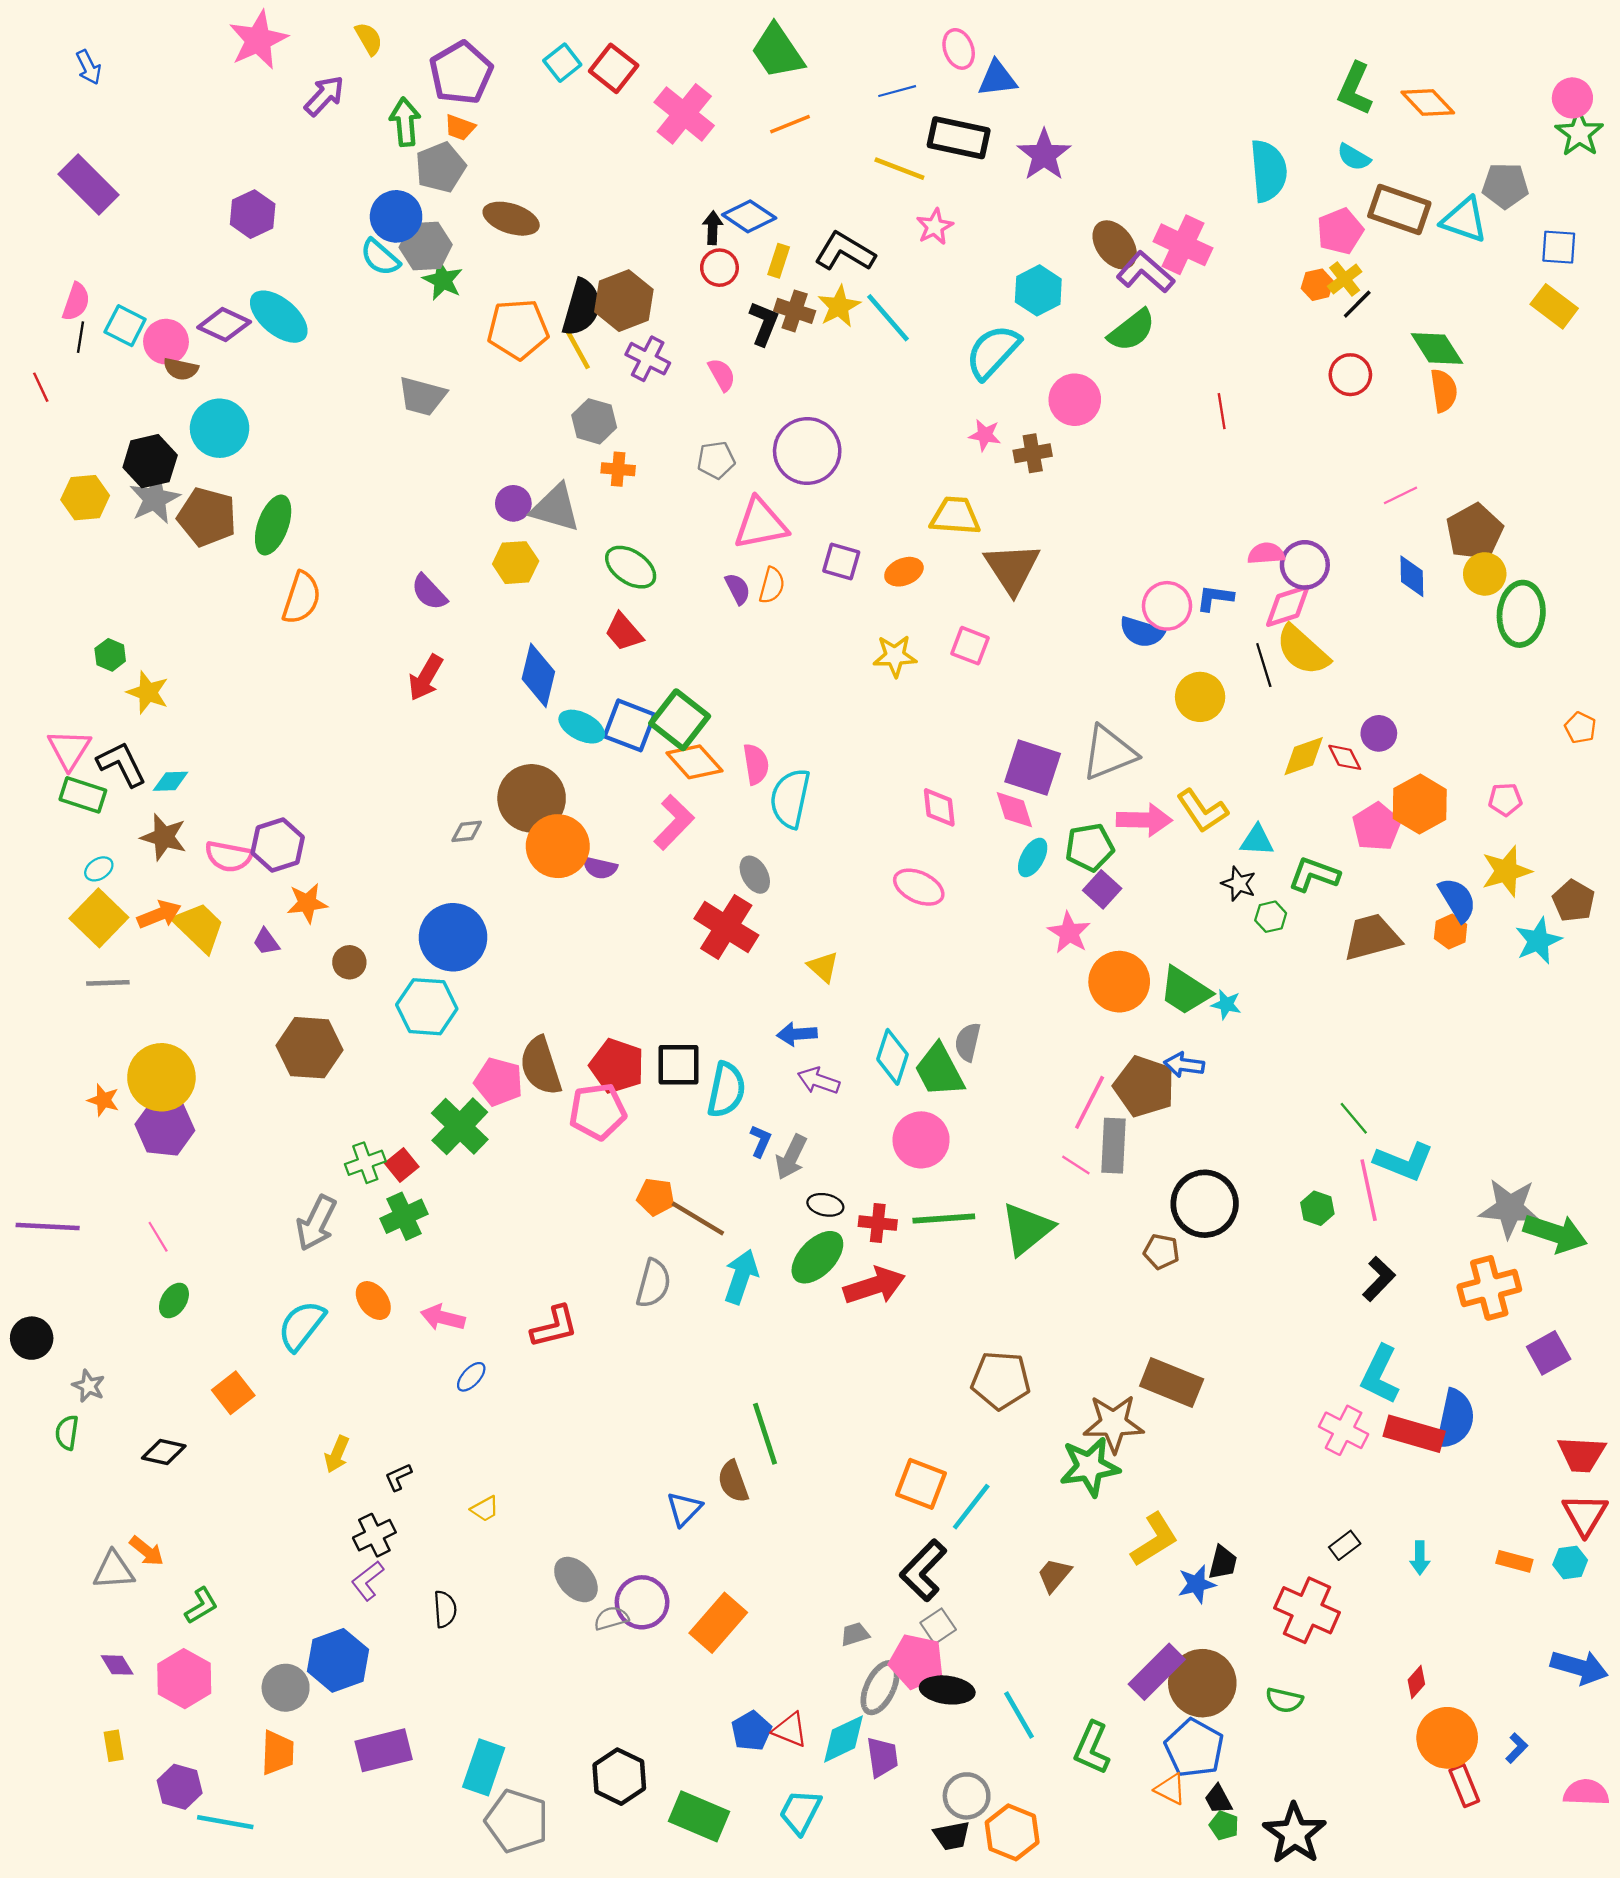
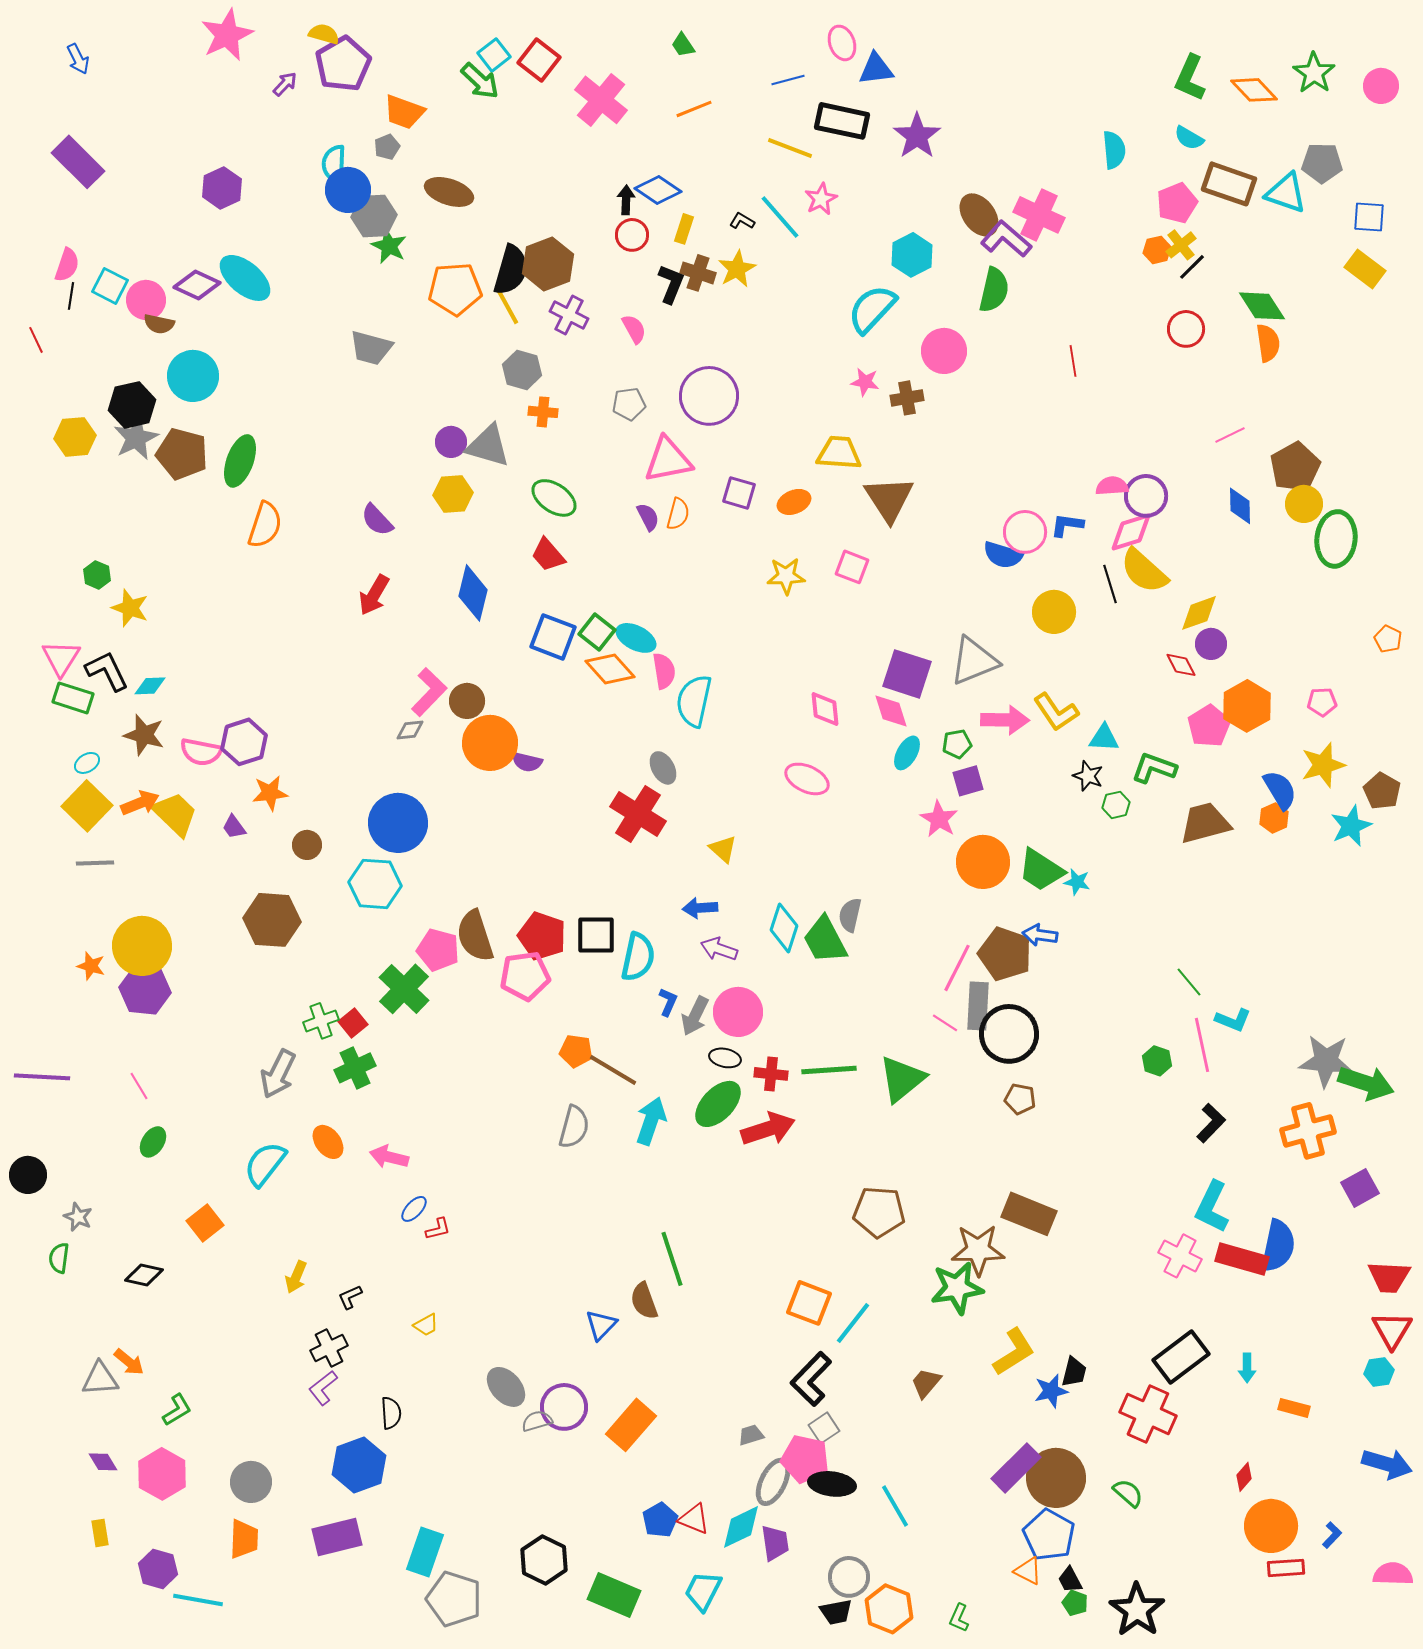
yellow semicircle: (369, 39) -> (324, 34), turned -44
green trapezoid: (778, 51) -> (683, 45), size x0.5
purple pentagon: (461, 73) -> (343, 64), moved
purple arrow: (324, 96) -> (285, 84), size x0.7
green arrow: (405, 122) -> (480, 81), moved, turned 138
orange trapezoid: (460, 128) -> (404, 112), size x1.5
green star: (1579, 133) -> (1314, 73), moved
gray pentagon: (440, 167) -> (387, 147), size x0.6
cyan semicircle: (1268, 171) -> (1114, 150), size x0.7
black L-shape: (845, 252) -> (742, 221), size x0.5
cyan semicircle: (380, 257) -> (334, 164), moved, turned 51
cyan line: (888, 318) -> (780, 217), moved
green semicircle: (1132, 330) -> (994, 290), turned -39
green square: (680, 720) -> (597, 632), size x0.7
cyan ellipse: (582, 727) -> (636, 638), moved
yellow diamond: (1304, 756) -> (1199, 613), moved
brown circle: (532, 798) -> (467, 701), size x0.6
pink L-shape: (674, 822) -> (429, 692), moved
green pentagon: (1090, 847) -> (957, 744), size x0.7
purple square: (1102, 889) -> (968, 781), turned 32
pink circle: (921, 1140) -> (738, 1012), moved
cyan L-shape: (1404, 1162) -> (1233, 1020), size x0.7
black circle: (1205, 1204) -> (1009, 1034), moved
red L-shape: (554, 1327) -> (438, 1229), moved, size x0.6
black rectangle: (1345, 1545) -> (1181, 1357), size x2.0
orange rectangle: (1514, 1561) -> (1294, 1408), moved
blue hexagon: (338, 1660) -> (359, 1465), moved
green semicircle: (1284, 1700) -> (1128, 1493), turned -152
green L-shape: (1092, 1748) -> (959, 1618), moved, size x0.6
red rectangle: (1464, 1786) -> (1286, 1568), turned -72

